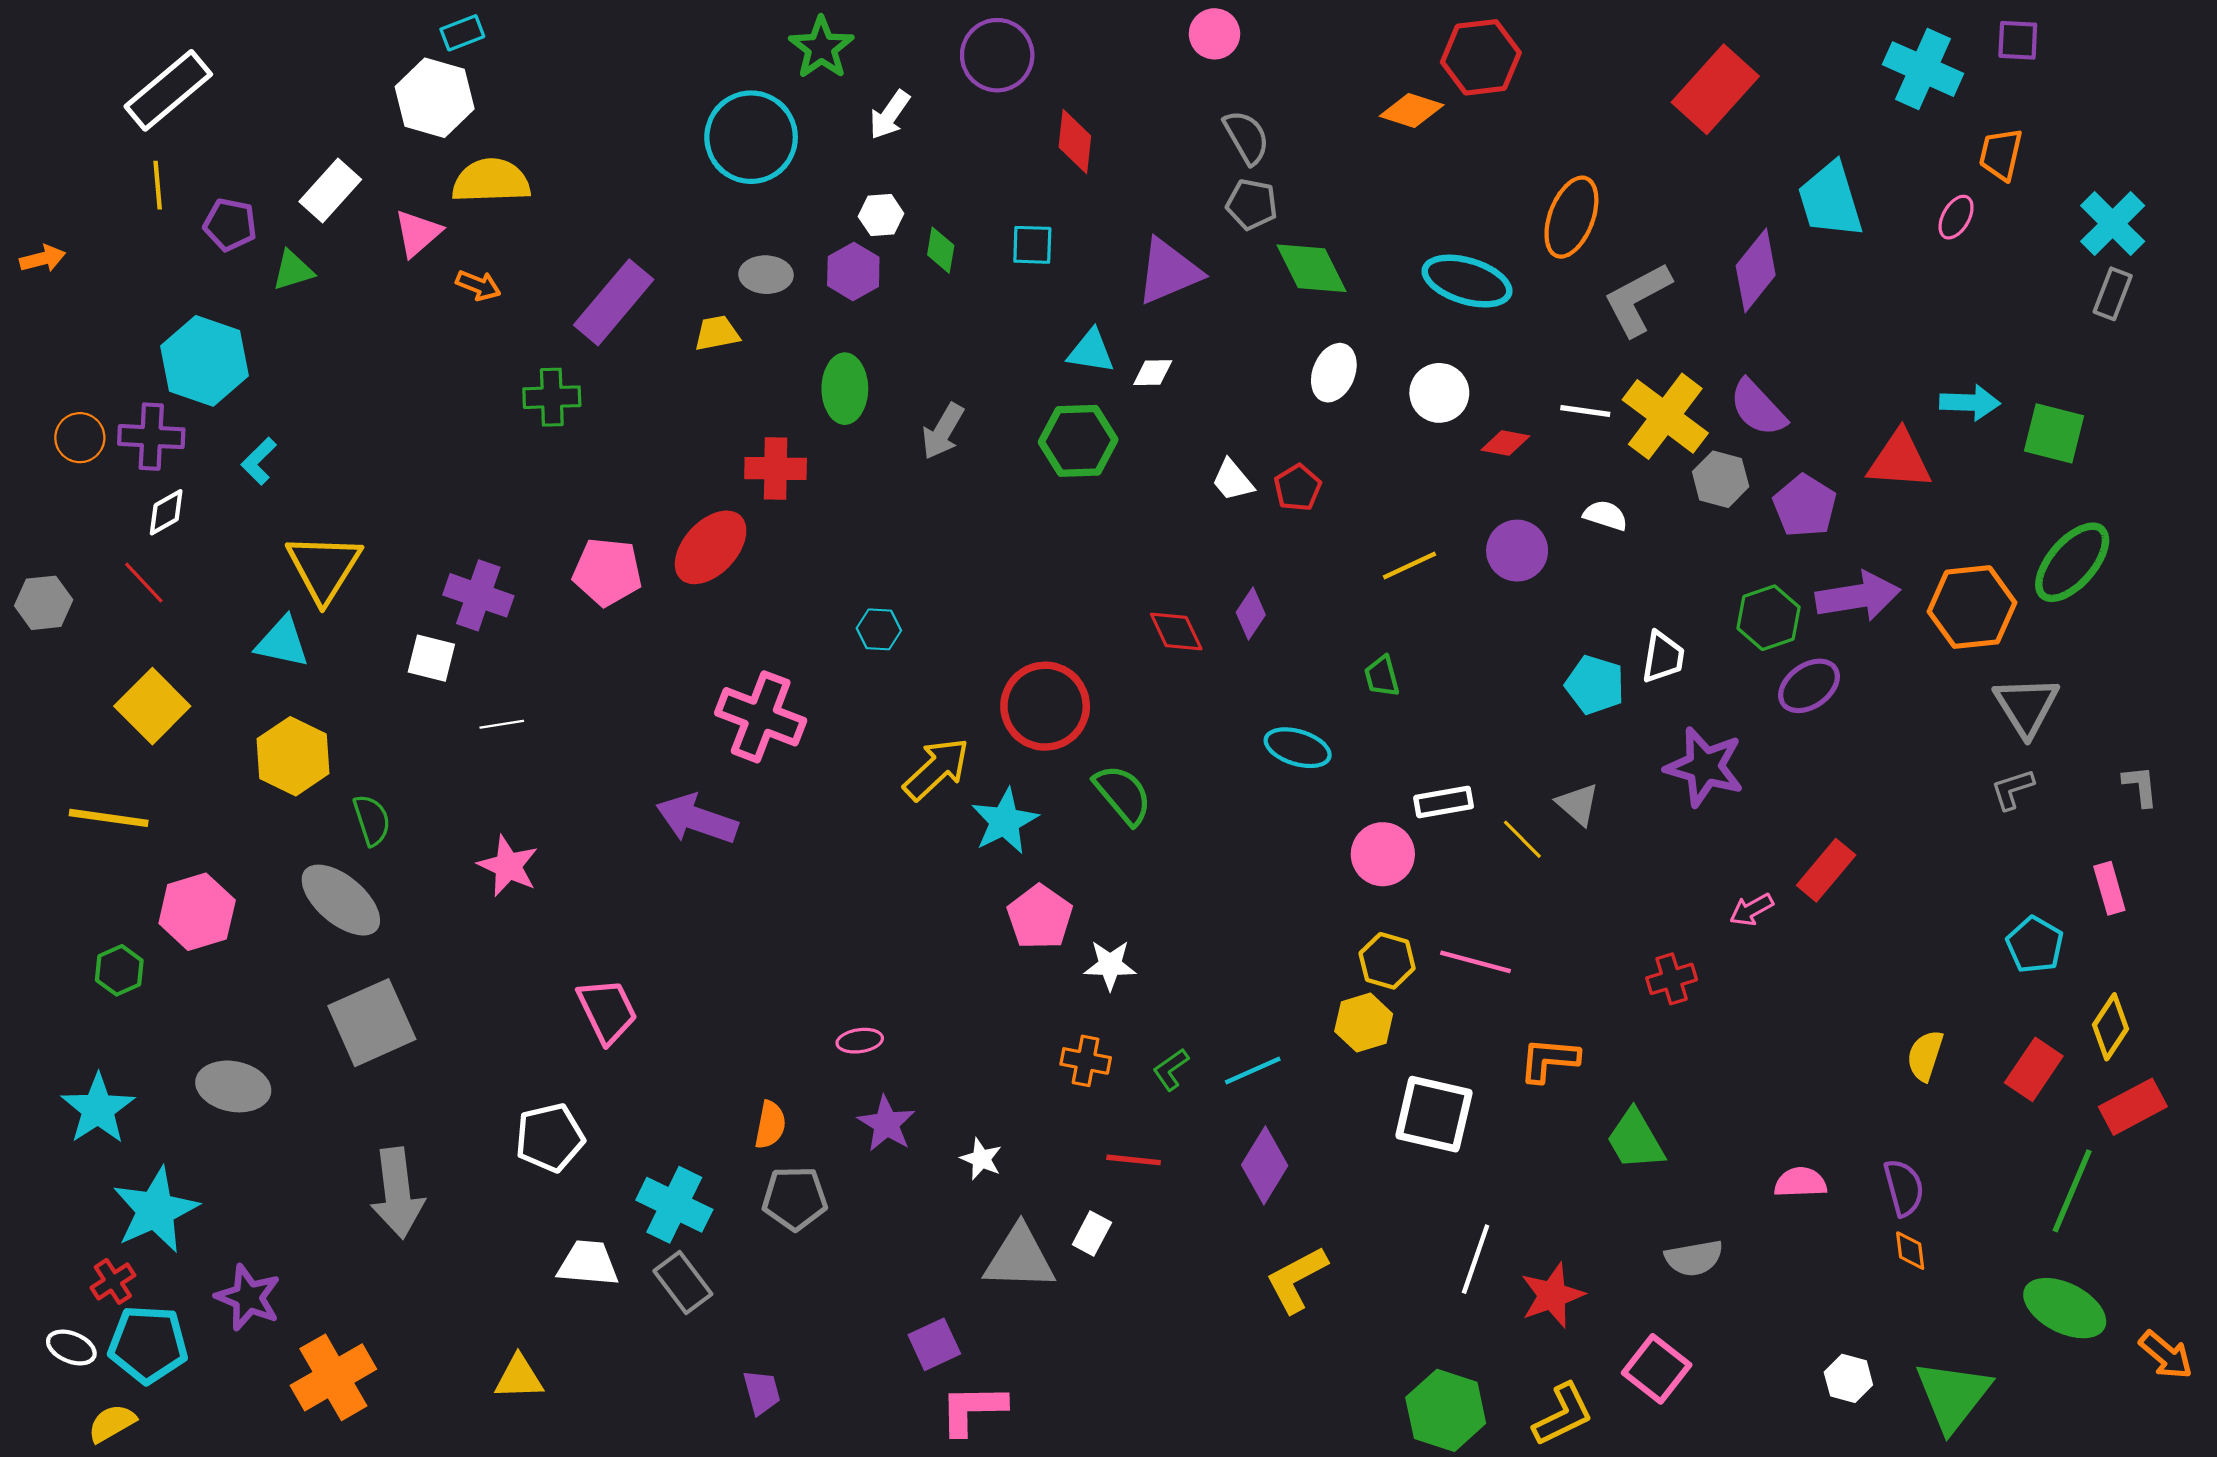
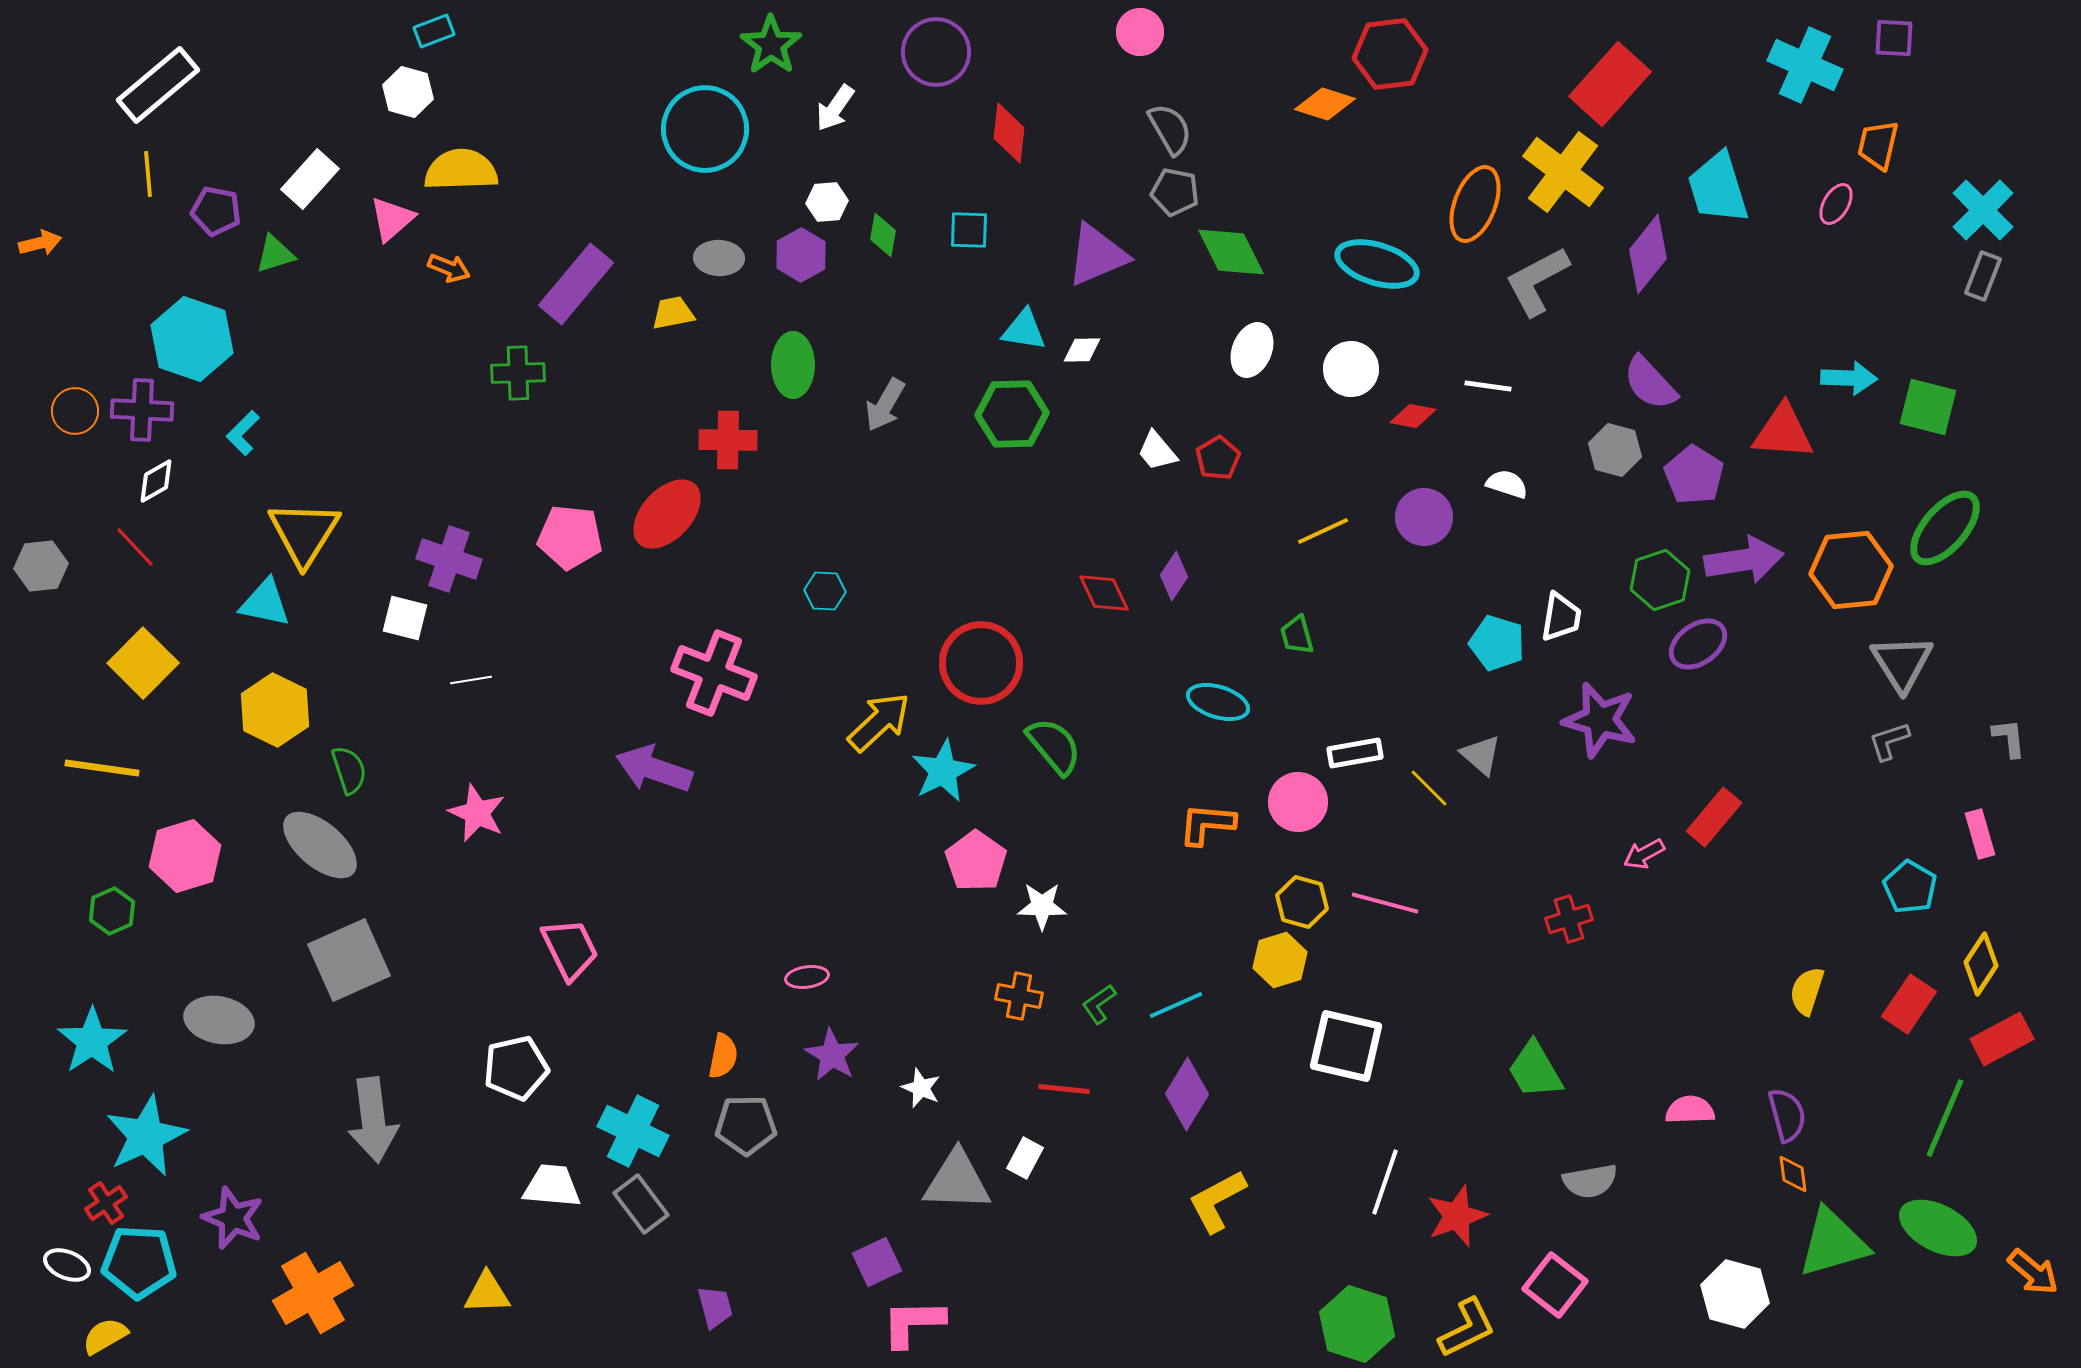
white hexagon: (435, 98) -> (408, 92), size x0.7
yellow cross: (1665, 416) -> (1563, 172), moved
orange L-shape: (1549, 1060) -> (1207, 824), moved
white hexagon: (1848, 1378) -> (1735, 1294), size x1.5
green triangle: (1953, 1395) -> (1833, 1243), moved, turned 36

